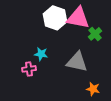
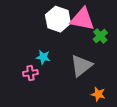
gray triangle: (77, 62) -> (81, 66), turned -50

